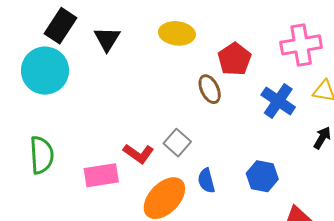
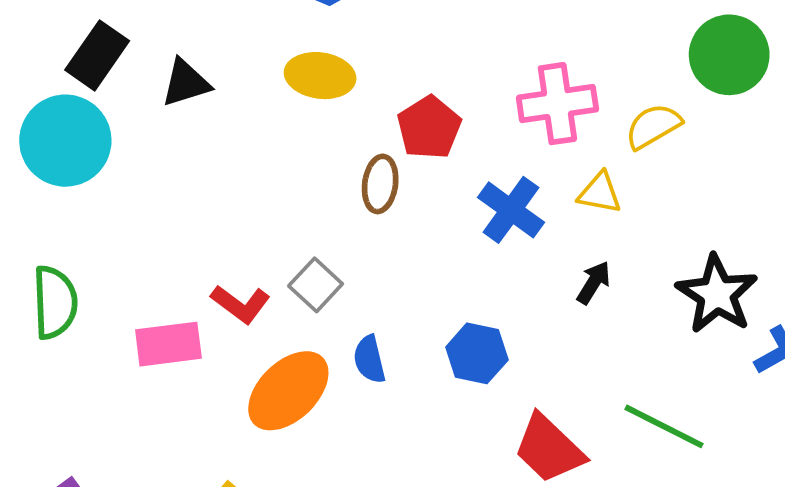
black triangle: (107, 39) -> (186, 83), turned 40
brown ellipse: (210, 89) -> (380, 184), turned 32

